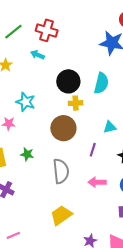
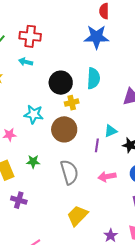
cyan star: (26, 102) -> (34, 114), moved
cyan triangle: (110, 127) -> (111, 131), moved

